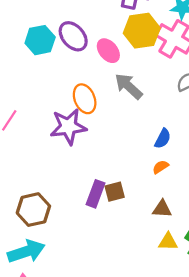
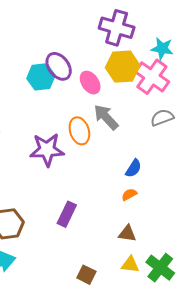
cyan hexagon: (40, 40) -> (41, 77), moved
orange ellipse: (85, 99) -> (79, 131), moved
brown square: (115, 192) -> (86, 275), moved, turned 36

